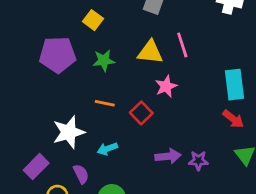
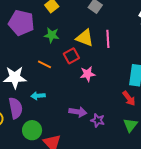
pink star: (166, 86) -> (88, 74), moved
red square: (141, 113) -> (71, 56), moved
purple semicircle: (81, 174) -> (16, 108), size x1.5

